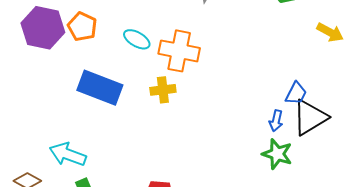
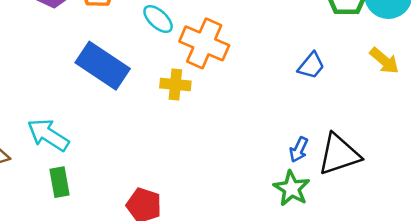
blue trapezoid: (296, 93) -> (311, 66), moved

